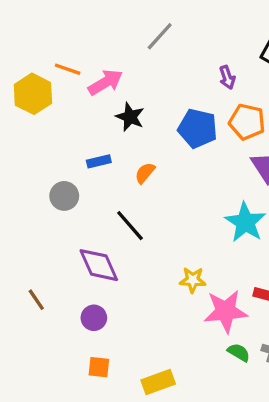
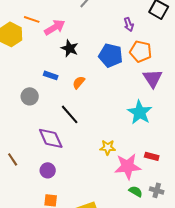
blue rectangle: (99, 161) -> (51, 75), turned 32

